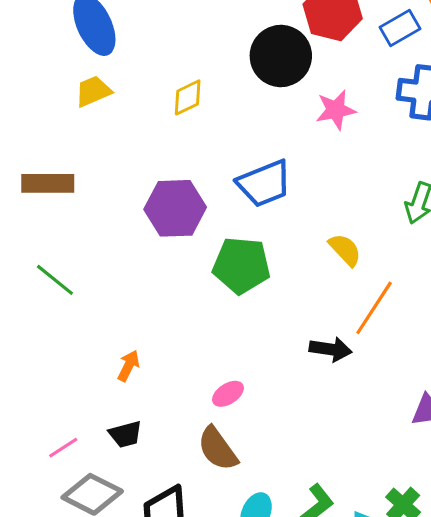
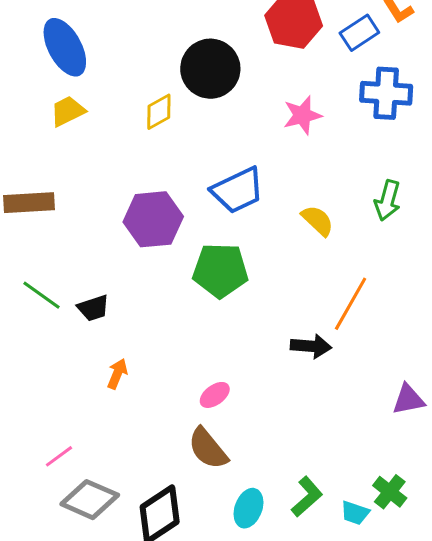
black circle: (281, 56) -> (210, 69), moved
yellow semicircle: (345, 250) -> (318, 221), moved
black trapezoid: (125, 434) -> (93, 308), moved

